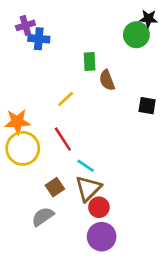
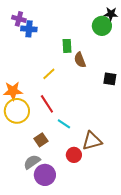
purple cross: (25, 25) -> (19, 19), turned 32
brown triangle: (88, 189) -> (92, 141), moved, turned 30
purple circle: (102, 237) -> (45, 175), moved

